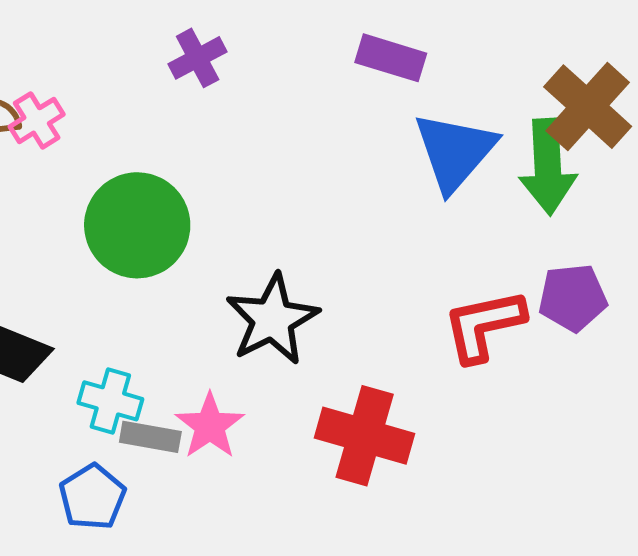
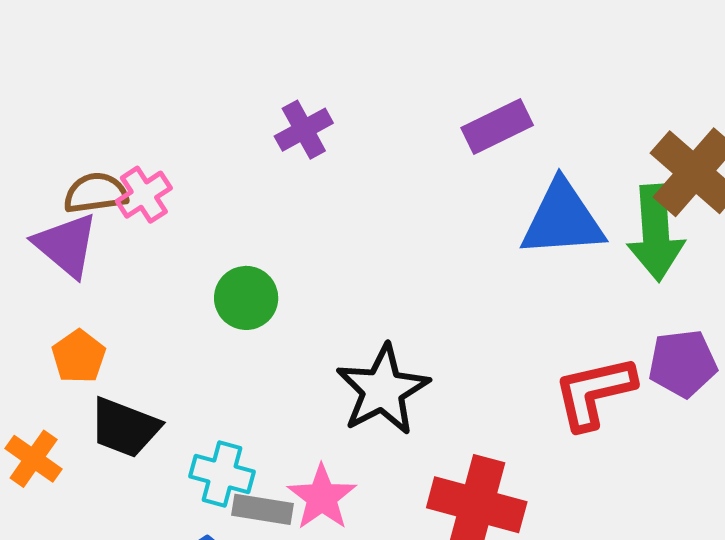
purple rectangle: (391, 58) -> (497, 126), turned -42
blue triangle: (455, 152) -> (562, 219), turned 46
green circle: (137, 225) -> (246, 298), size x0.6

